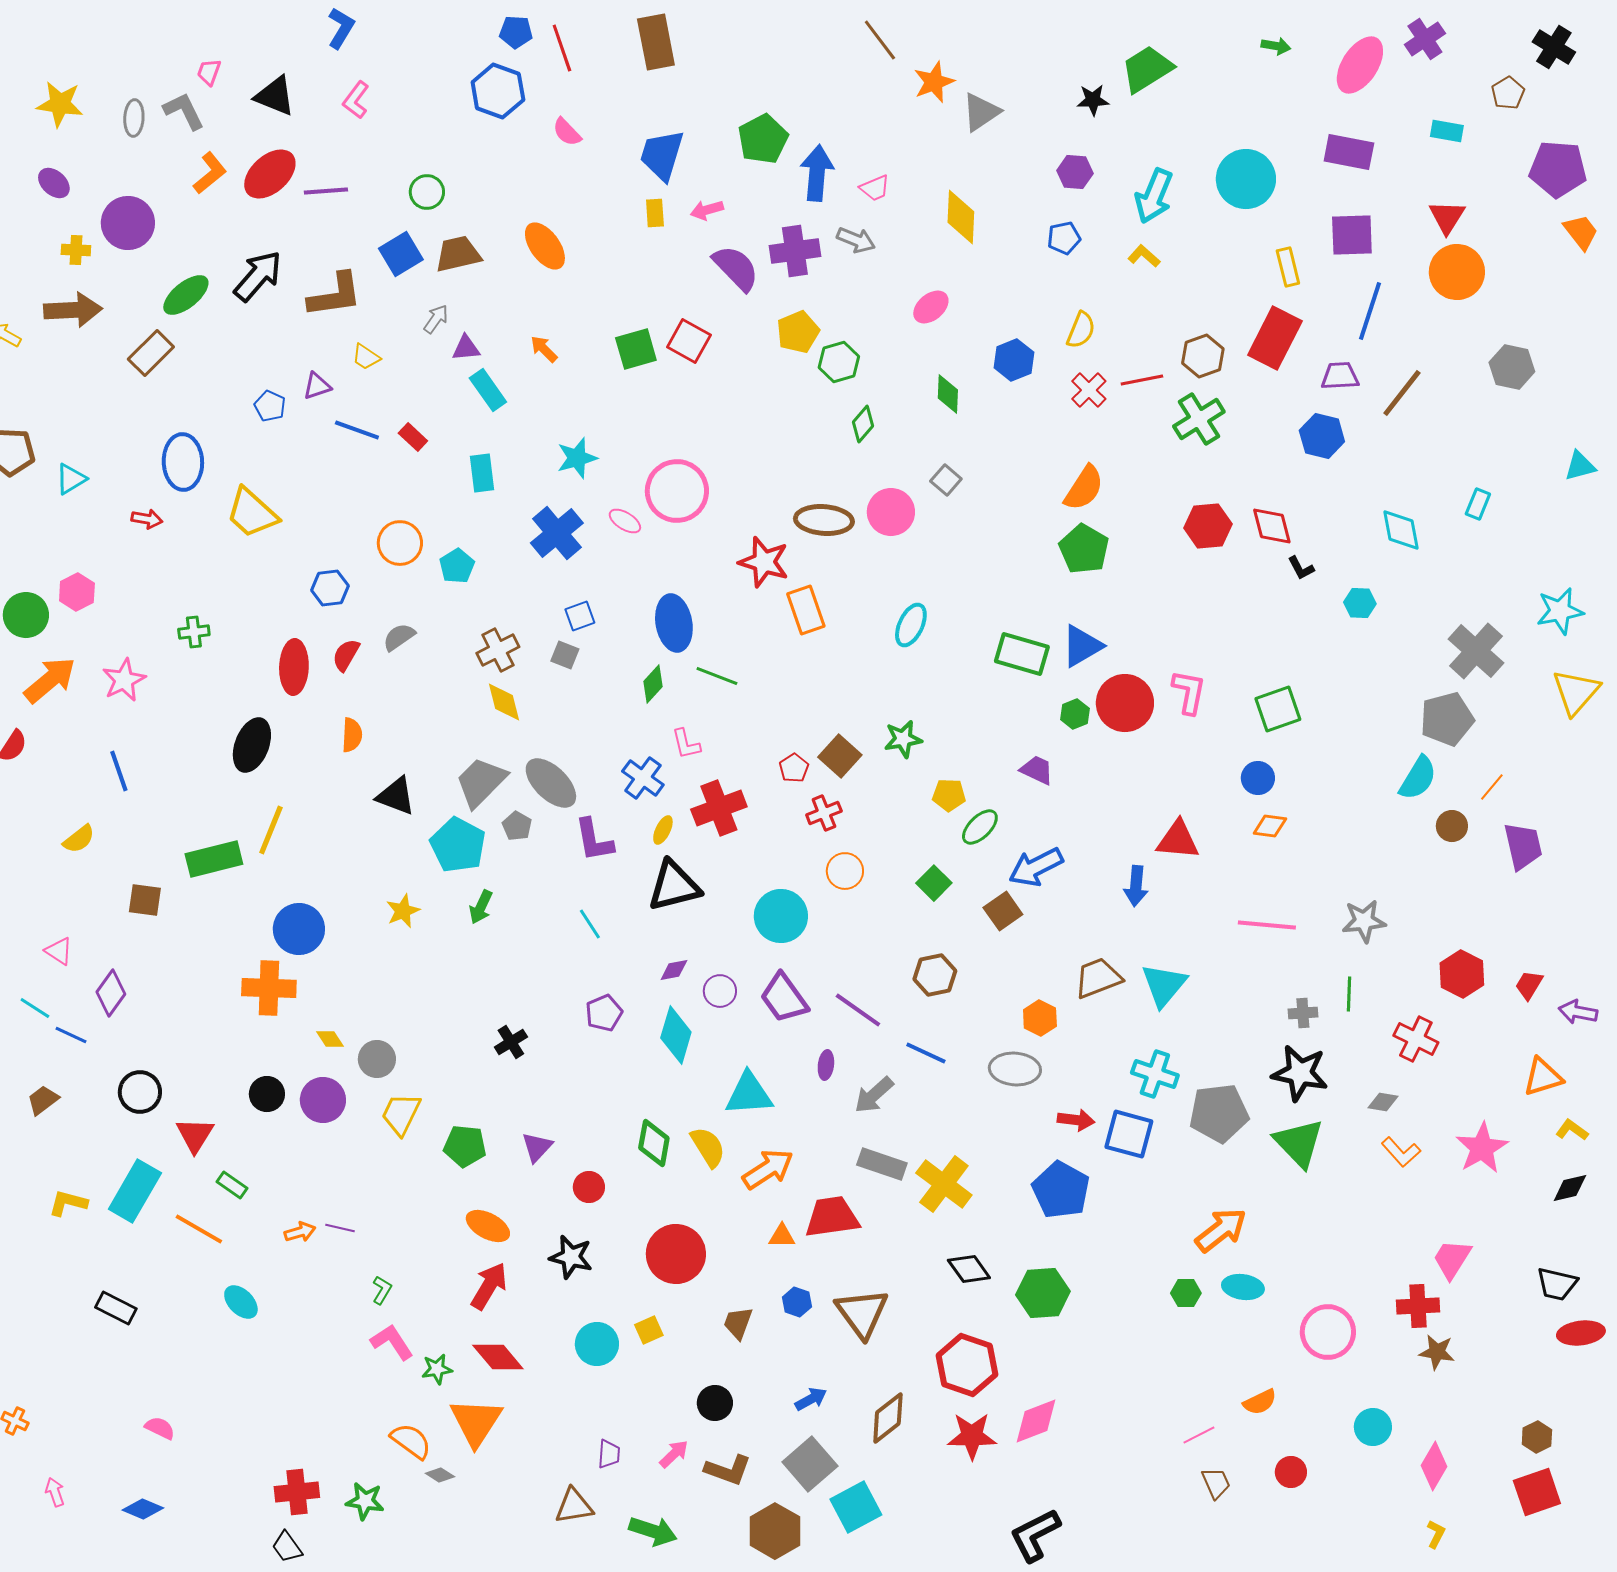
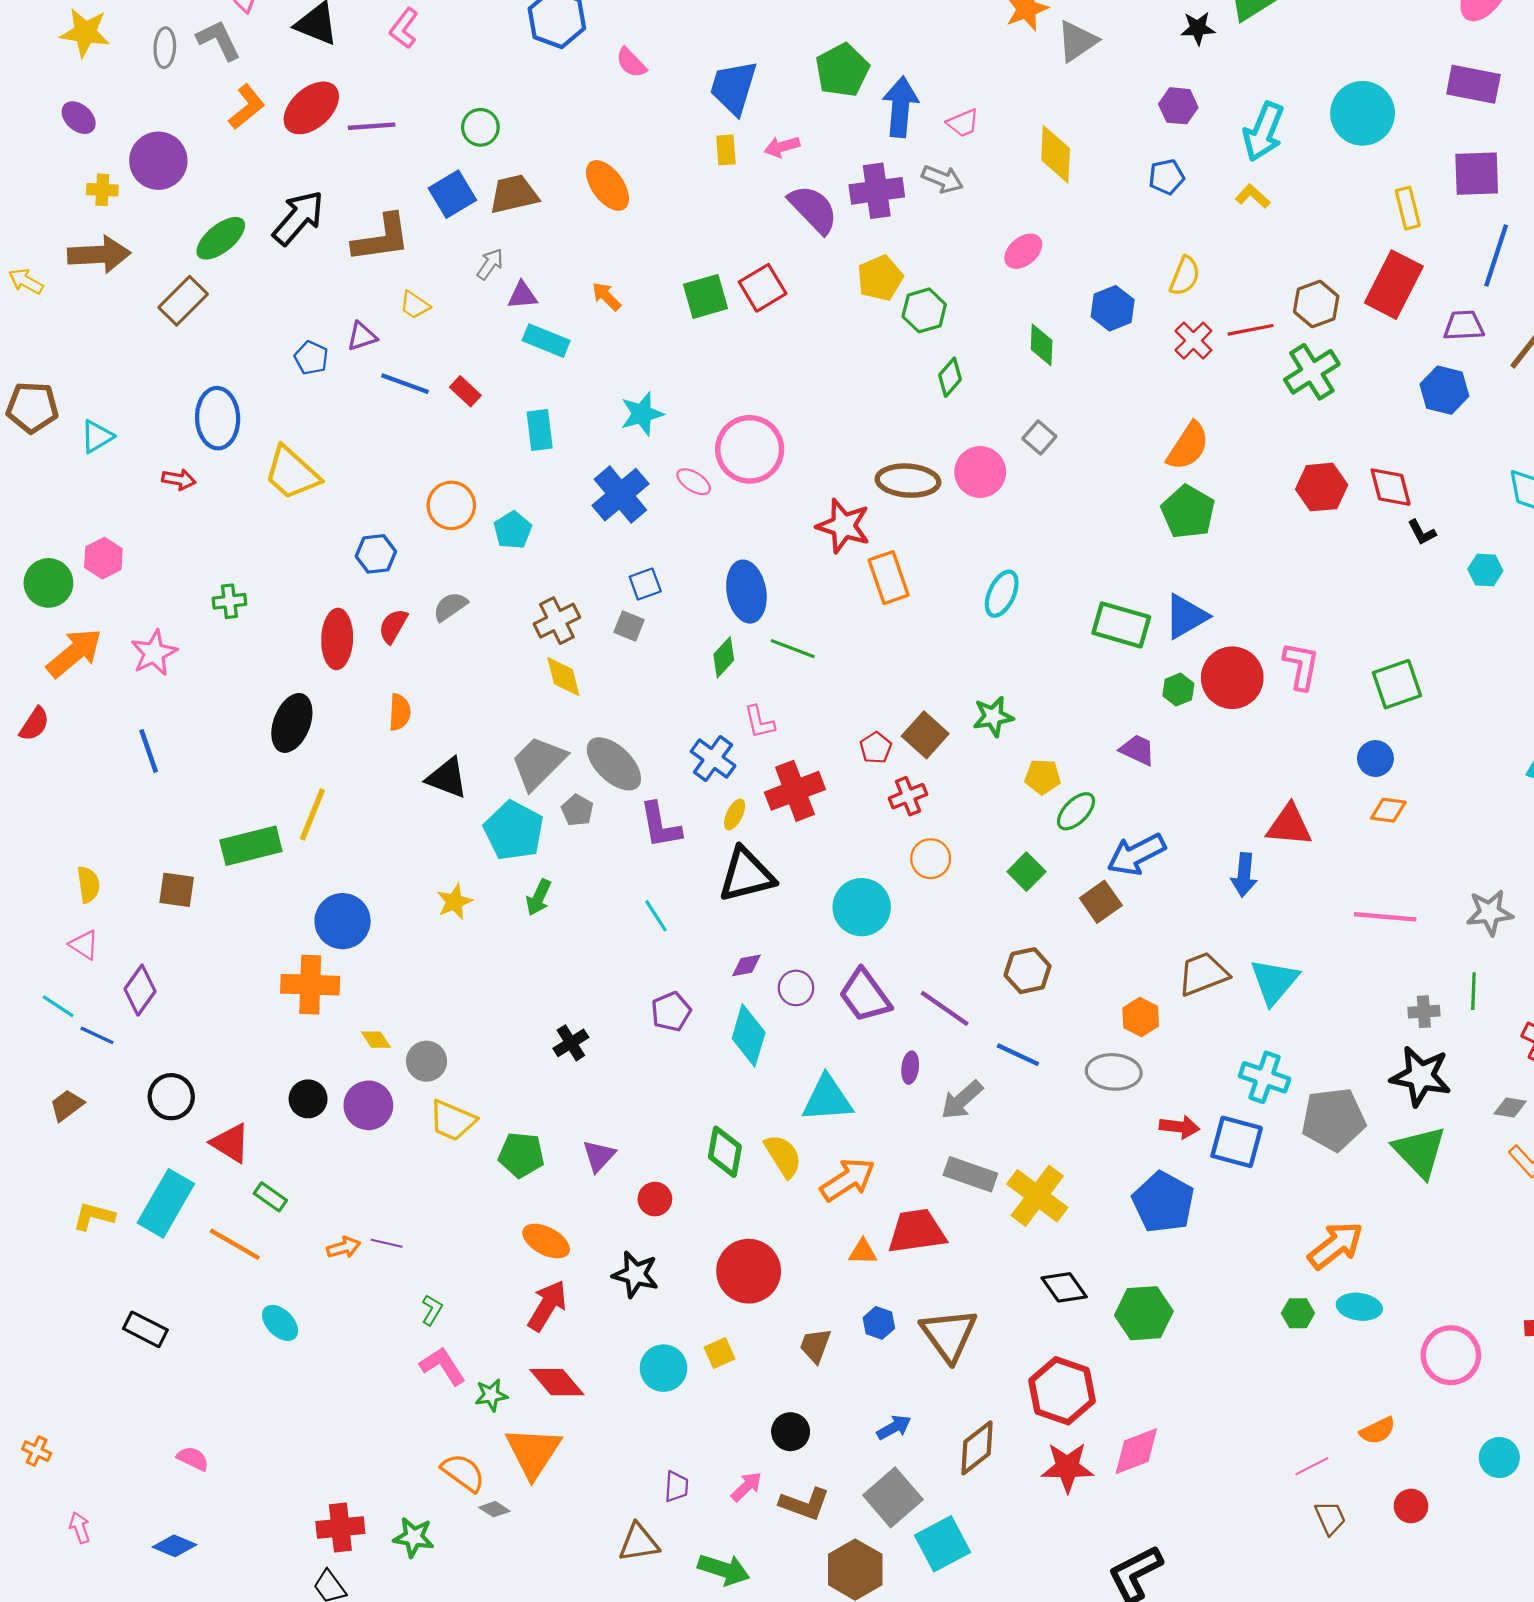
red square: (689, 341) -> (763, 288), turned 30
cyan rectangle: (488, 390) -> (546, 341), turned -33
yellow semicircle: (79, 839) -> (88, 885), moved, turned -60
yellow trapezoid: (401, 1114) -> (452, 1120), turned -93
red triangle: (195, 1135) -> (230, 1143), turned -30

